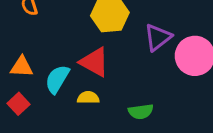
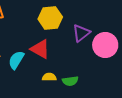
yellow semicircle: (88, 98) -> (49, 77), moved

